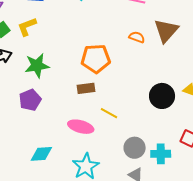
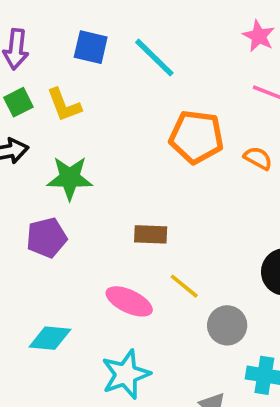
yellow L-shape: (27, 27) -> (64, 105), turned -100
orange pentagon: (96, 59) -> (196, 137), moved
gray circle: (135, 148) -> (227, 325), moved

